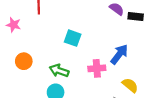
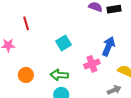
cyan square: (73, 38) -> (63, 43), turned -35

